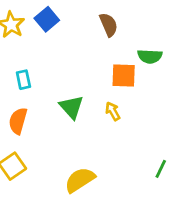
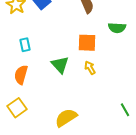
orange square: (124, 76) -> (87, 43), moved
green line: (161, 169) -> (125, 110), turned -56

